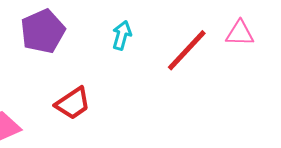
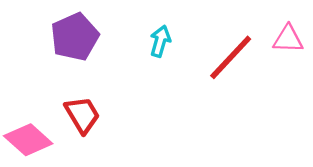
red trapezoid: (73, 103) -> (82, 115), moved, turned -87

